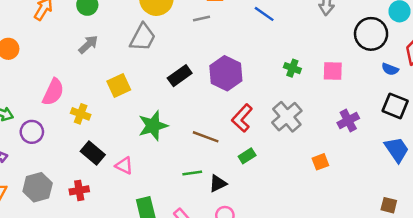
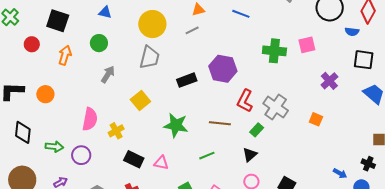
green cross: (292, 68) -> (274, 51), size x1.6
black rectangle: (180, 76) -> (187, 80), turned 30
yellow cross: (81, 114) -> (116, 131), turned -35
gray cross: (287, 117) -> (276, 107), moved
green star: (153, 126) -> (176, 125), turned -30
orange square: (320, 162) -> (316, 119), turned -32
green line: (192, 173) -> (207, 156), moved
black triangle: (218, 183) -> (250, 155), moved

